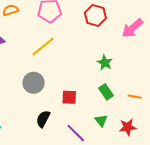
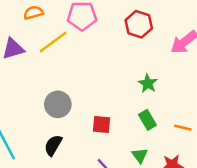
yellow line: (43, 47) -> (53, 42), moved
black semicircle: (43, 119) -> (53, 145), moved

